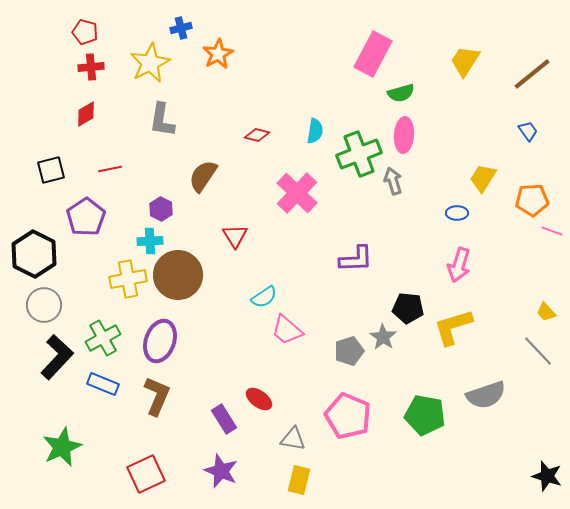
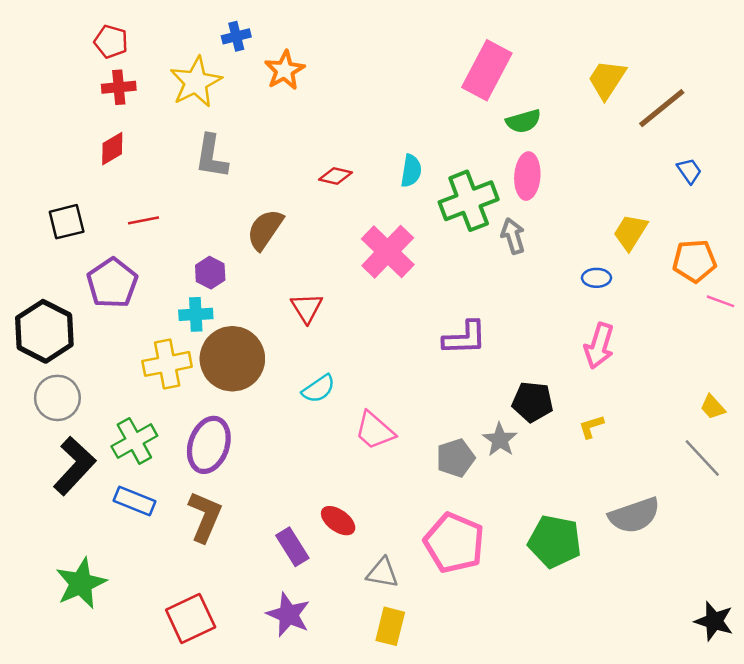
brown line: (532, 74) -> (662, 108), moved
cyan semicircle: (264, 297) -> (318, 389), moved
yellow L-shape: (453, 327) -> (591, 427), size x0.5

